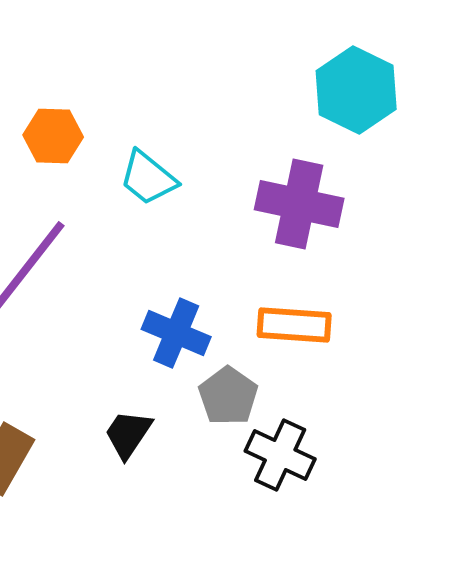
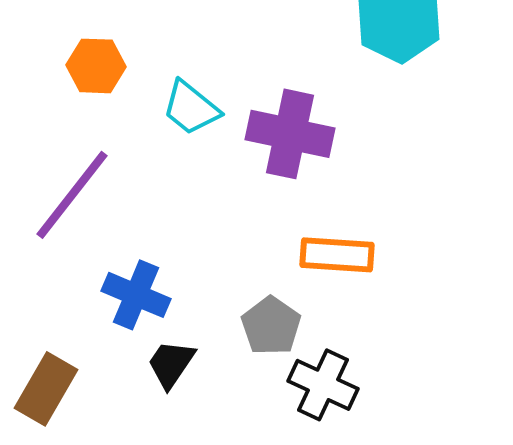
purple cross: (299, 204) -> (290, 134), moved
blue cross: (176, 333) -> (136, 295), moved

